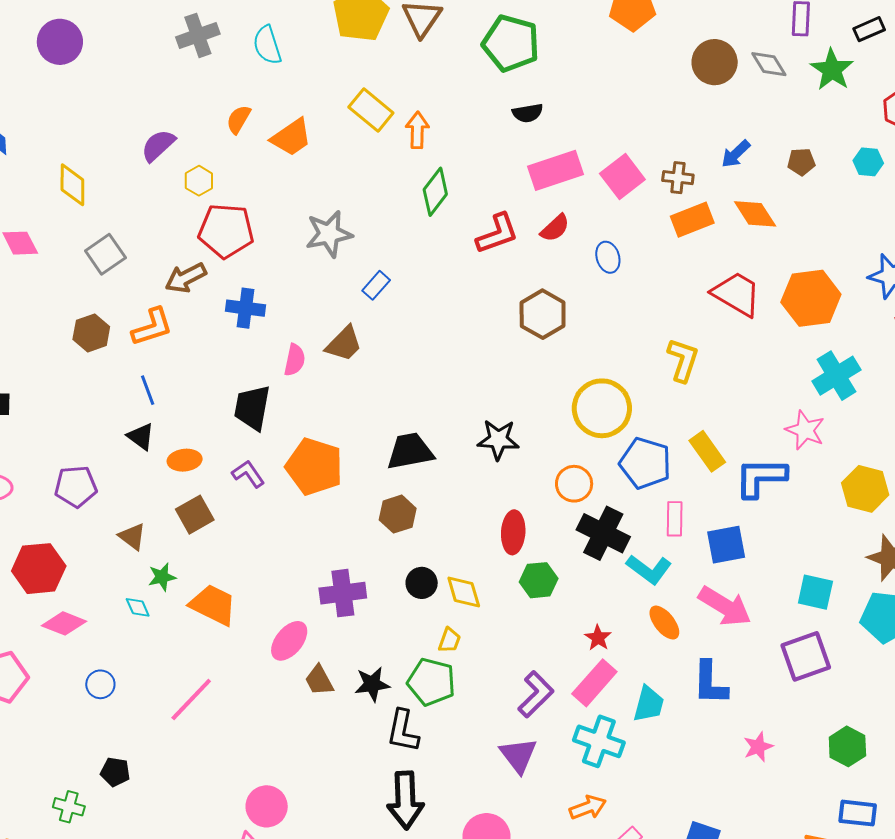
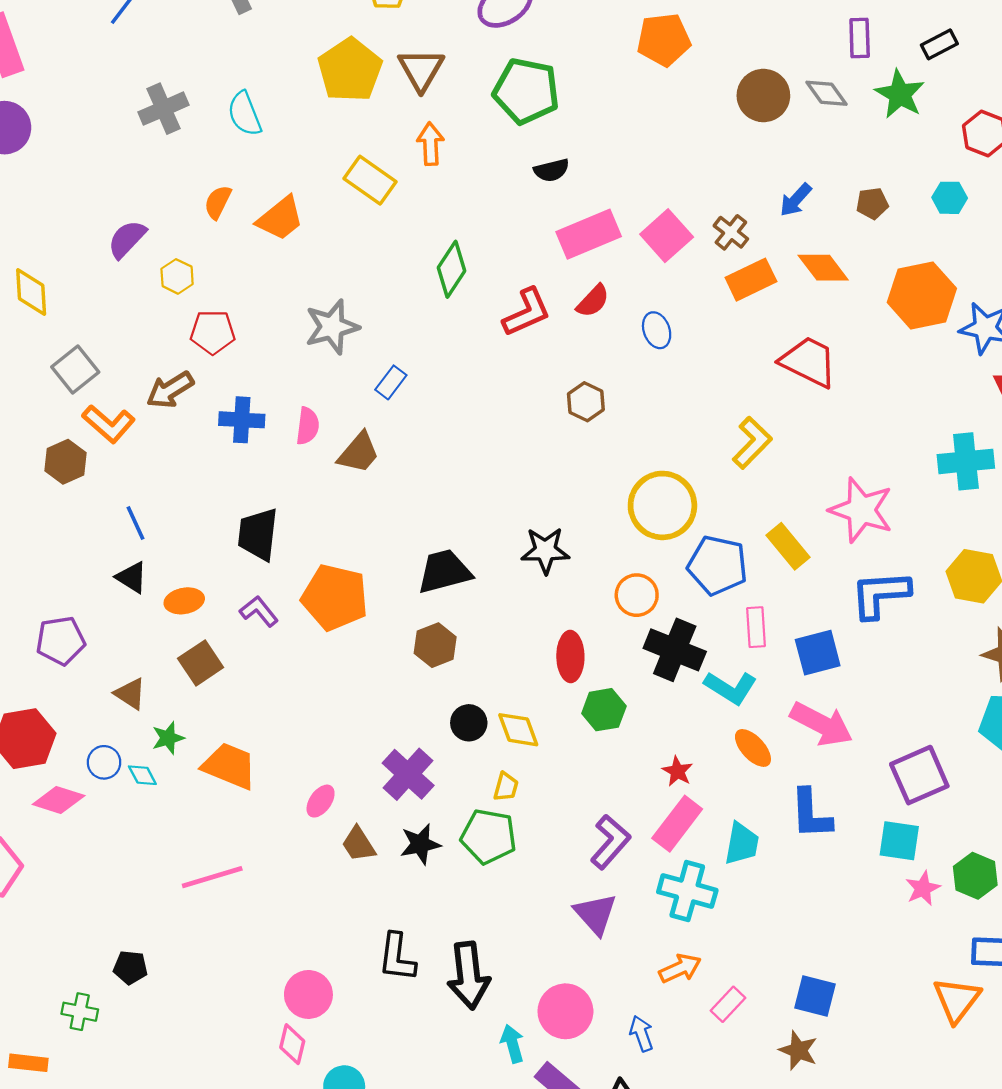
orange arrow: (417, 130) -> (430, 144), moved
brown cross: (678, 178) -> (731, 232), turned 36
red pentagon: (226, 231) -> (213, 332), size x0.7
orange hexagon: (811, 298) -> (922, 295), moved
brown hexagon: (543, 314) -> (586, 402), size x0.7
orange L-shape: (152, 327) -> (109, 424), moved, turned 63
pink semicircle: (295, 360) -> (308, 426), moved
yellow L-shape: (683, 360) -> (752, 443), turned 30
cyan cross: (836, 376) -> (966, 461), moved, turned 30
pink star: (805, 430) -> (861, 510), moved, size x1.4
blue L-shape: (761, 477) -> (880, 594), moved
cyan square: (815, 592) -> (899, 841), moved
purple cross: (343, 593) -> (408, 774), moved, turned -36
pink ellipse: (289, 641) -> (321, 801), size x0.7
blue circle: (100, 684) -> (104, 762), moved
pink line: (191, 699) -> (212, 877), turned 34
black L-shape: (403, 731) -> (397, 957), moved
pink star: (758, 747) -> (923, 888), moved

